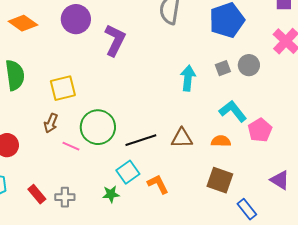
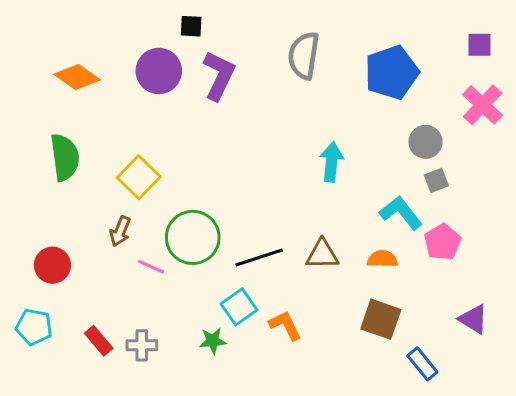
purple L-shape: (115, 40) -> (219, 76), moved
gray square: (223, 68) -> (436, 180), moved
yellow square: (63, 88) -> (139, 177), turned -32

